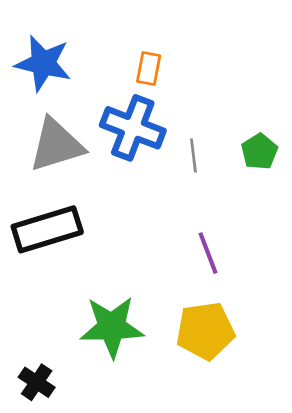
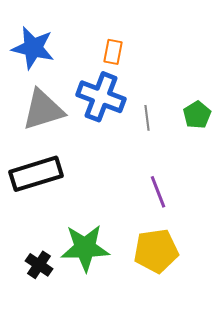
black cross: (37, 382) -> (39, 265), moved

